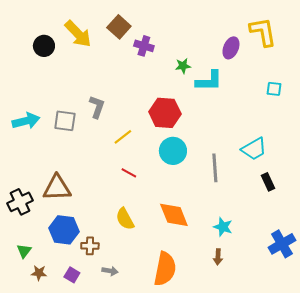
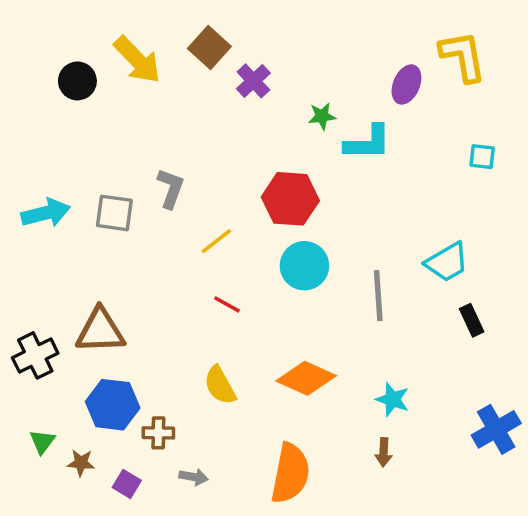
purple cross: (144, 46) -> (253, 81), turned 30
orange diamond: (174, 215) -> (306, 378), turned -44
brown star: (39, 273) -> (81, 463), moved

